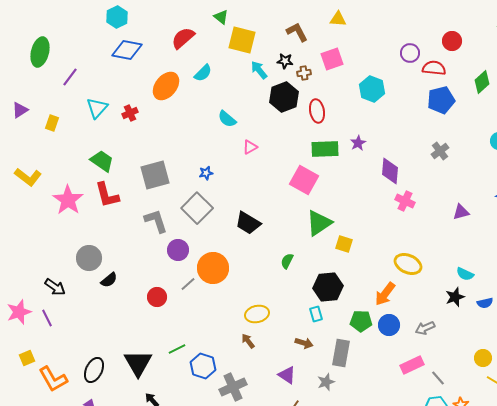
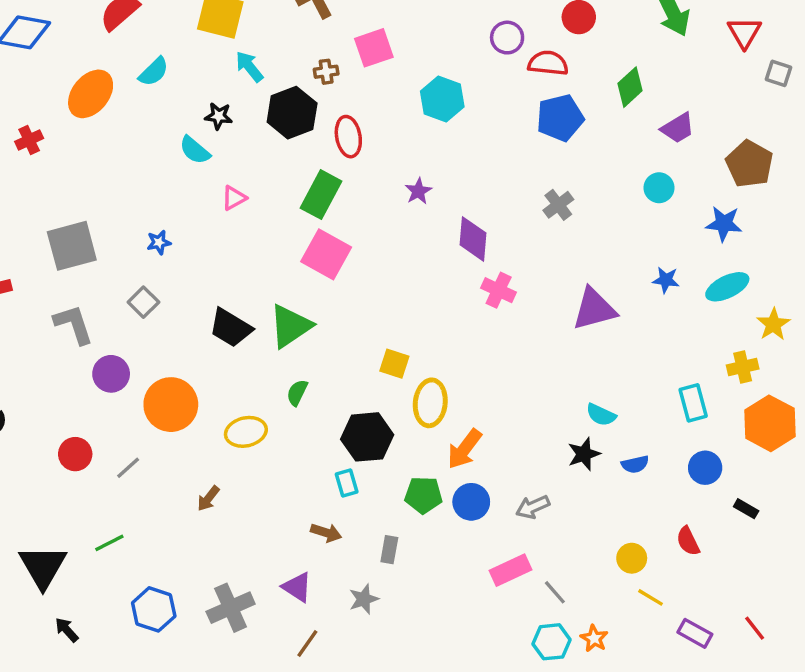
black star: (285, 61) -> (219, 116), moved
green rectangle: (325, 149) -> (321, 195), moved, turned -60
gray square: (197, 208) -> (143, 302), size x0.6
purple triangle: (461, 212) -> (594, 309), size x1.6
green triangle: (319, 223) -> (290, 326), moved
yellow ellipse: (408, 264) -> (430, 403), moved, turned 72
gray line: (188, 284) -> (128, 468), moved
yellow ellipse: (257, 314) -> (246, 432), moved
brown arrow: (248, 341) -> (208, 498), moved, turned -105
gray rectangle: (341, 353) -> (389, 550), size x0.6
blue hexagon: (203, 366) -> (154, 609), moved
gray cross: (233, 387) -> (231, 608), moved

